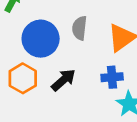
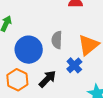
blue cross: (112, 77) -> (74, 65), moved, turned -35

